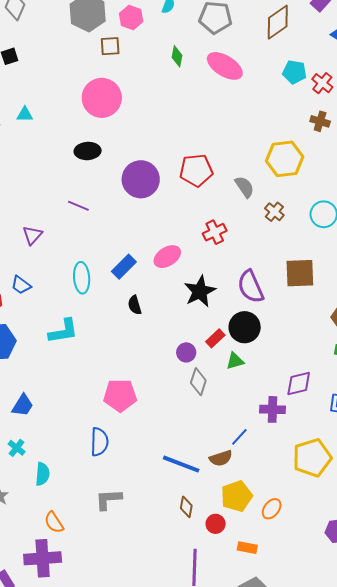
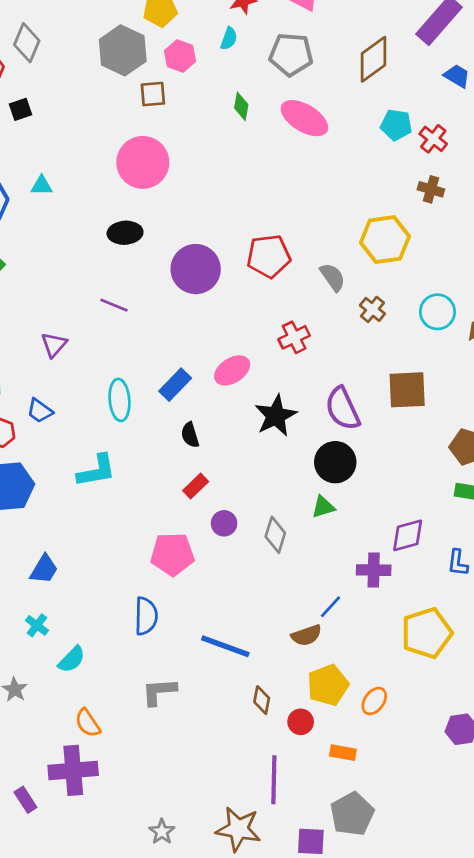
red rectangle: (215, 338) -> (196, 486), moved
purple circle: (186, 352) -> (224, 523), moved
blue line: (181, 464) -> (225, 646), moved
cyan semicircle: (43, 474) -> (72, 659), turned 40

